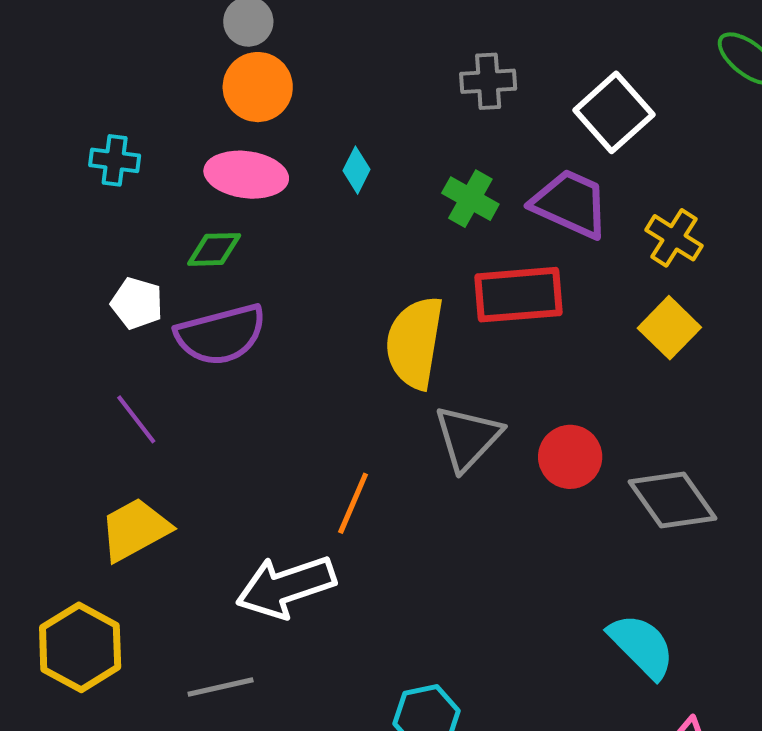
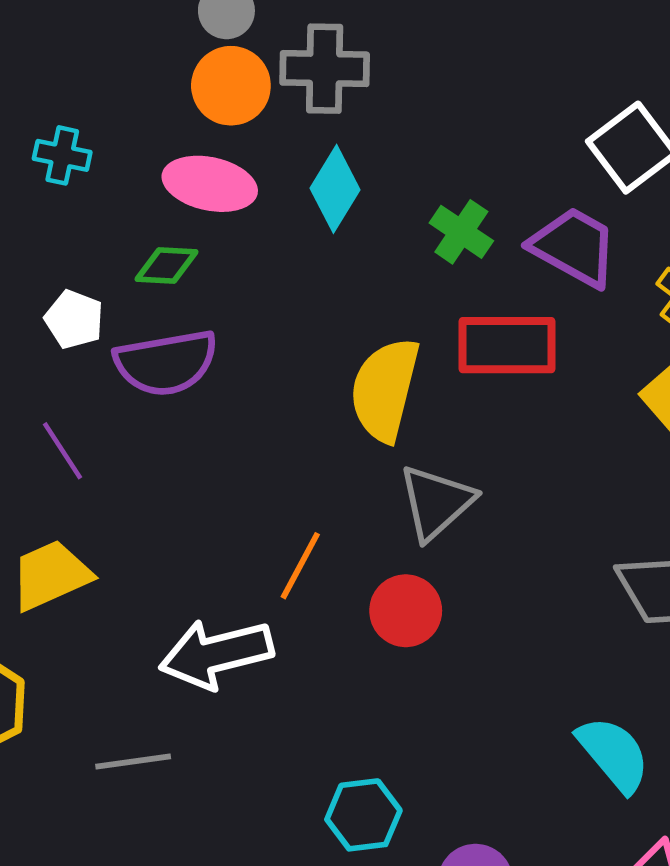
gray cross: (488, 81) -> (325, 69), moved, size x1.4
cyan diamond: (356, 170) -> (335, 189), size x1.6
red circle: (570, 457) -> (406, 611), moved

